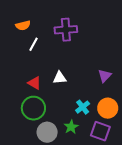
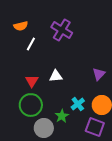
purple cross: (66, 30) -> (62, 30), turned 35
red triangle: (35, 83) -> (32, 81), turned 32
green star: (71, 127) -> (62, 116), moved

